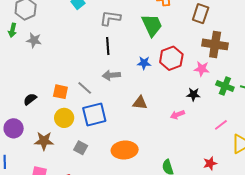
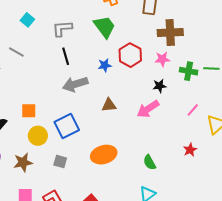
gray arrow: (111, 75) -> (75, 84), size x1.4
gray line: (85, 88) -> (16, 52), moved
pink arrow: (177, 115) -> (148, 109), size x1.6

